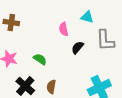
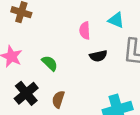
black semicircle: (78, 48) -> (98, 56), turned -152

